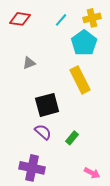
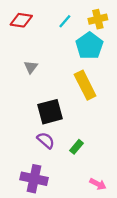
gray triangle: (29, 63) -> (31, 67), turned -32

